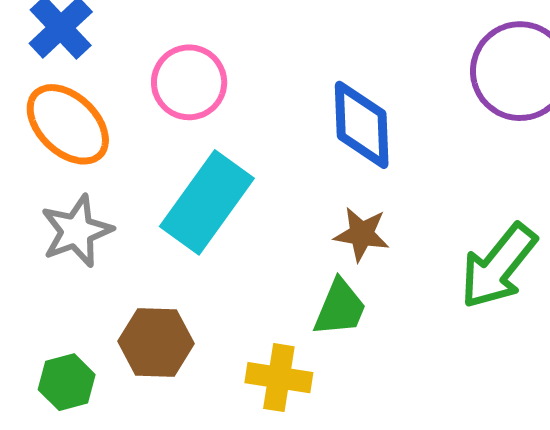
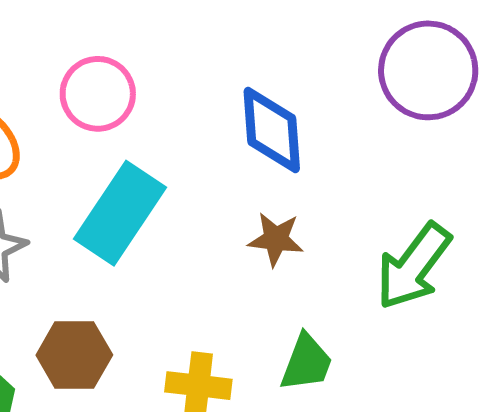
green trapezoid: (340, 308) -> (307, 363), moved

